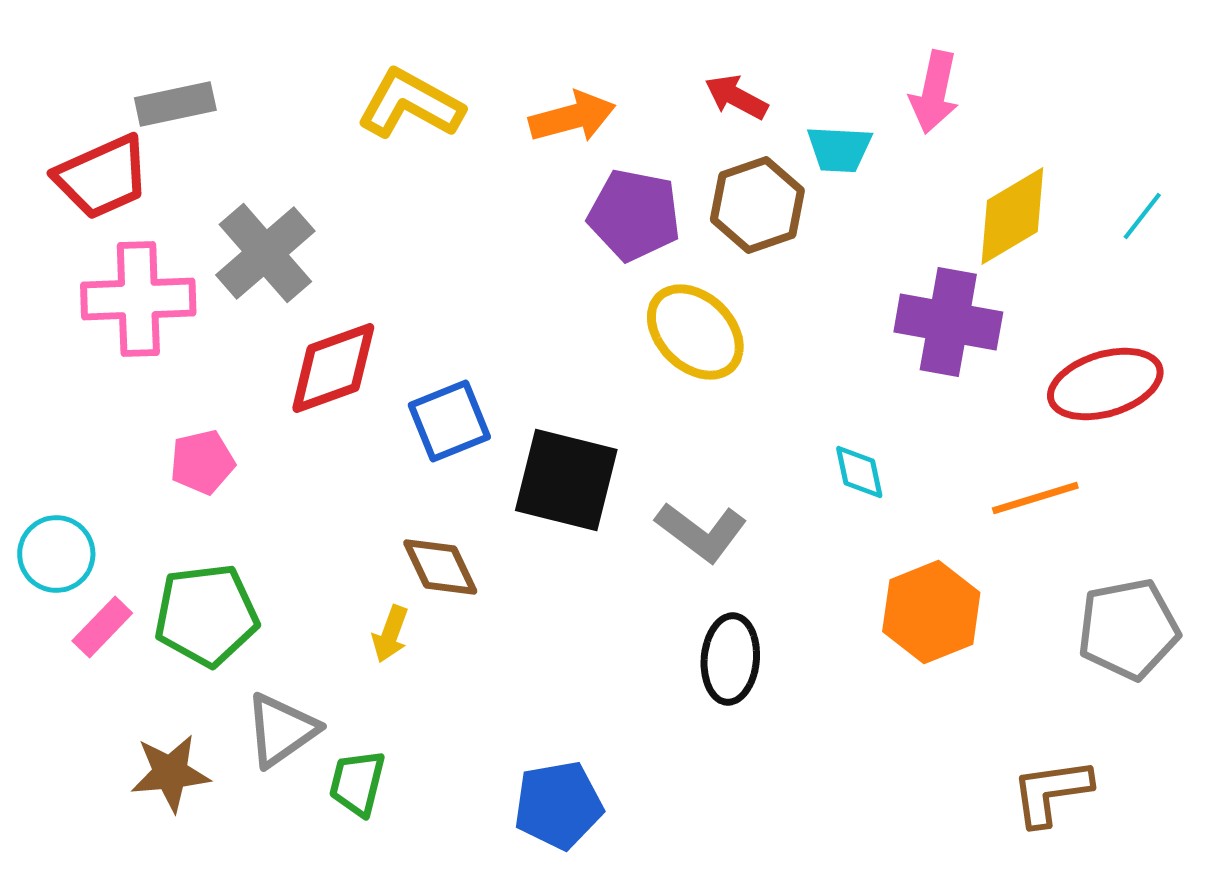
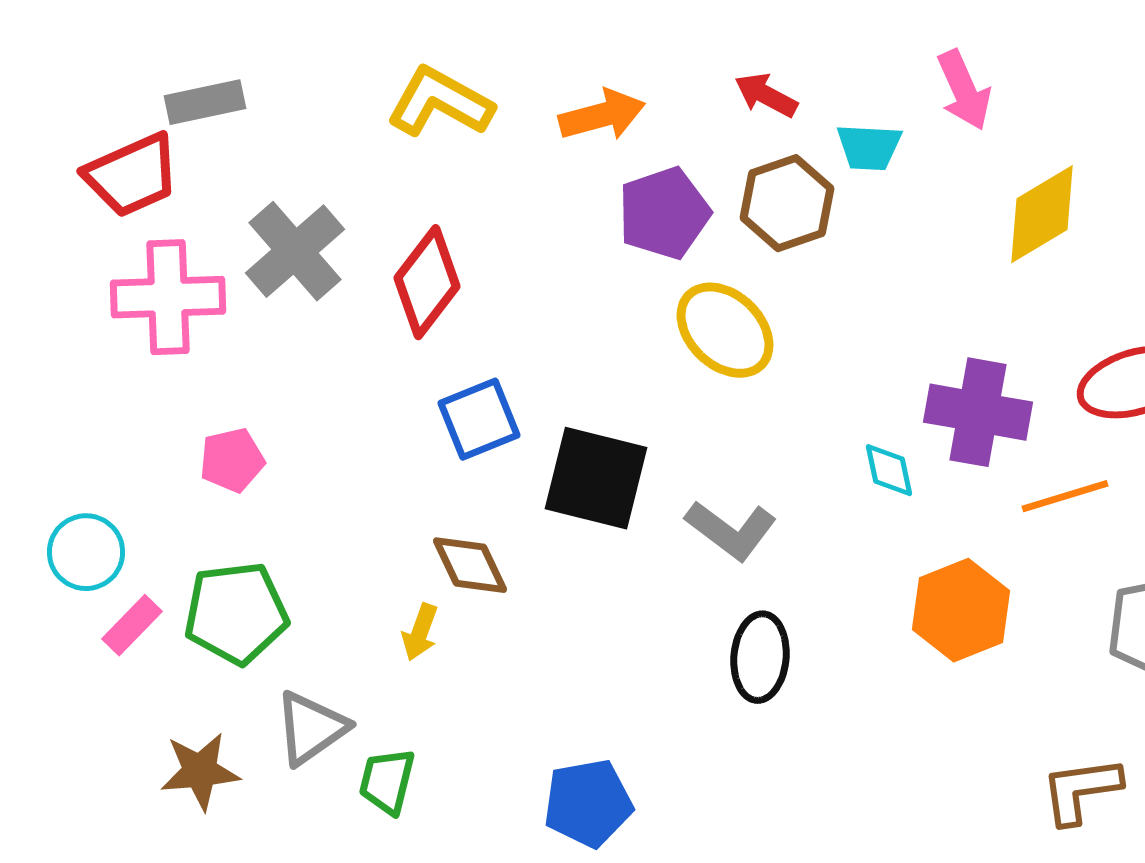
pink arrow: (934, 92) -> (964, 90), turned -36
purple pentagon: (634, 215) -> (664, 213), turned -30
purple cross: (948, 322) -> (978, 412), moved
red diamond: (333, 368) -> (427, 282), moved, turned -33

